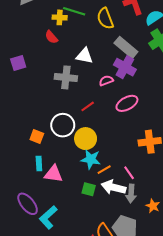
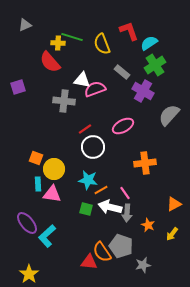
red semicircle: (51, 37) -> (50, 62), size x1.6
gray rectangle: (126, 47) -> (122, 72), size x0.7
purple cross: (125, 67) -> (143, 91), moved
pink semicircle: (106, 81) -> (95, 89), moved, size x1.5
white circle: (63, 125) -> (93, 147), moved
yellow circle: (86, 139) -> (54, 169), moved

